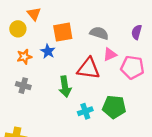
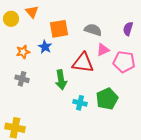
yellow circle: (18, 29) -> (11, 19), moved
green pentagon: (114, 107) -> (107, 99), turned -30
cyan cross: (85, 111) -> (80, 103), turned 32

